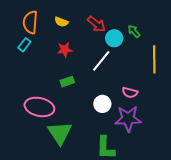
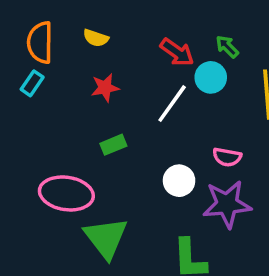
red arrow: (96, 24) -> (177, 52), moved
cyan circle: (114, 38) -> (211, 77), moved

